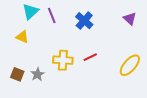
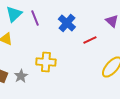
red line: (90, 57) -> (90, 40), moved

